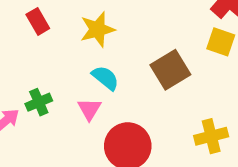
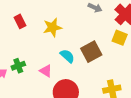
cyan semicircle: (105, 78) -> (67, 56), moved
pink triangle: (89, 109) -> (46, 71), turned -32

